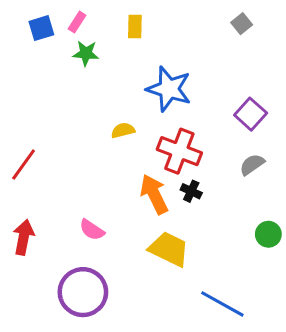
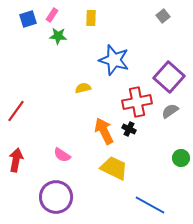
purple square: (251, 114) -> (169, 77), size x1.4
red cross: (179, 151) -> (137, 102), moved, turned -32

